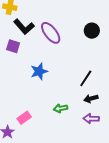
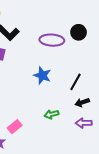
purple ellipse: (51, 33) -> (52, 40), moved, turned -45
blue star: (39, 71) -> (42, 75), moved, turned -30

